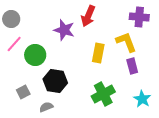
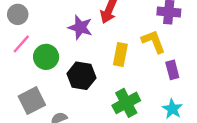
purple rectangle: (132, 66) -> (172, 70), moved
black hexagon: (55, 81) -> (81, 76), moved
gray square: (23, 92) -> (32, 101), size x1.6

